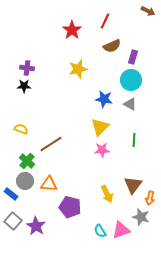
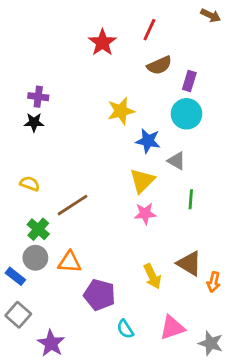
yellow star: (78, 69) -> (121, 111), moved
gray triangle: (130, 104) -> (177, 161), moved
brown triangle: (133, 185) -> (189, 263), turned -36
gray star: (141, 217) -> (211, 343), moved
purple star: (36, 226) -> (51, 343), moved
cyan semicircle: (100, 231) -> (125, 329), moved

